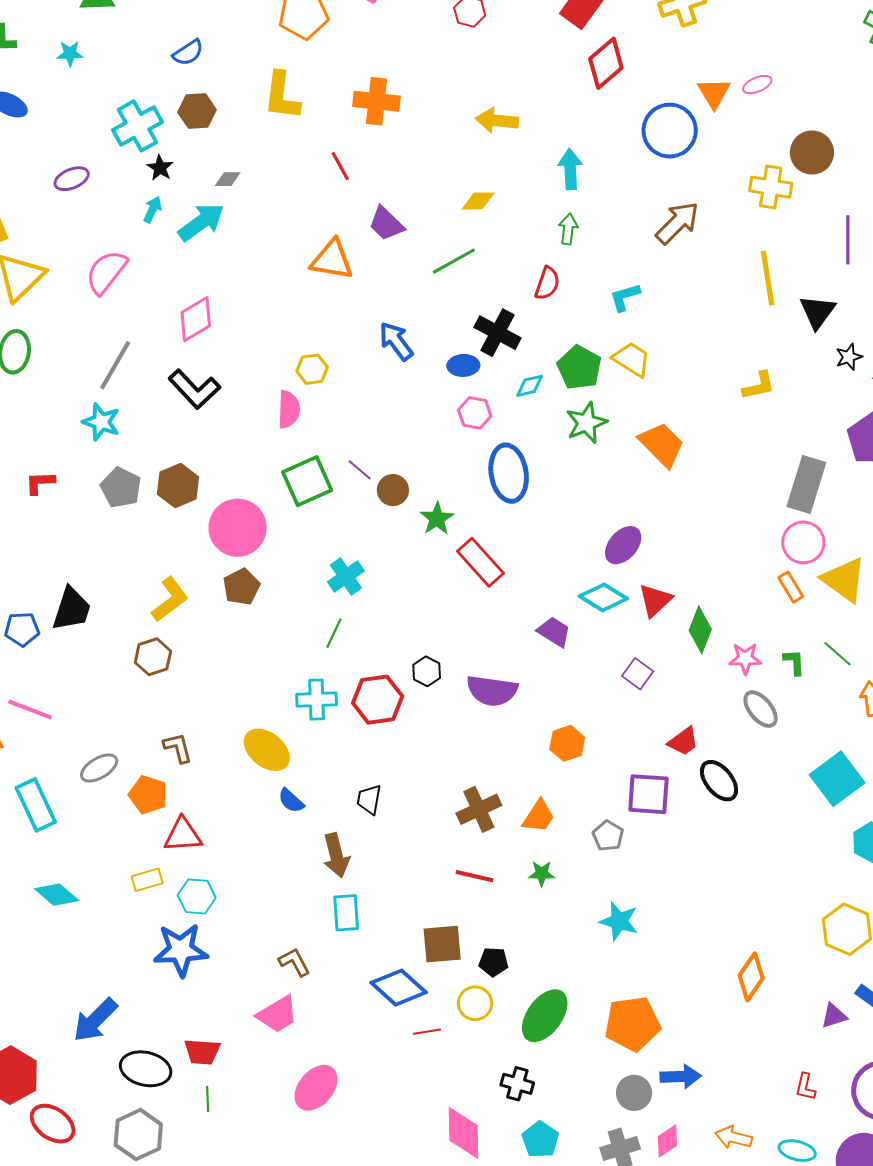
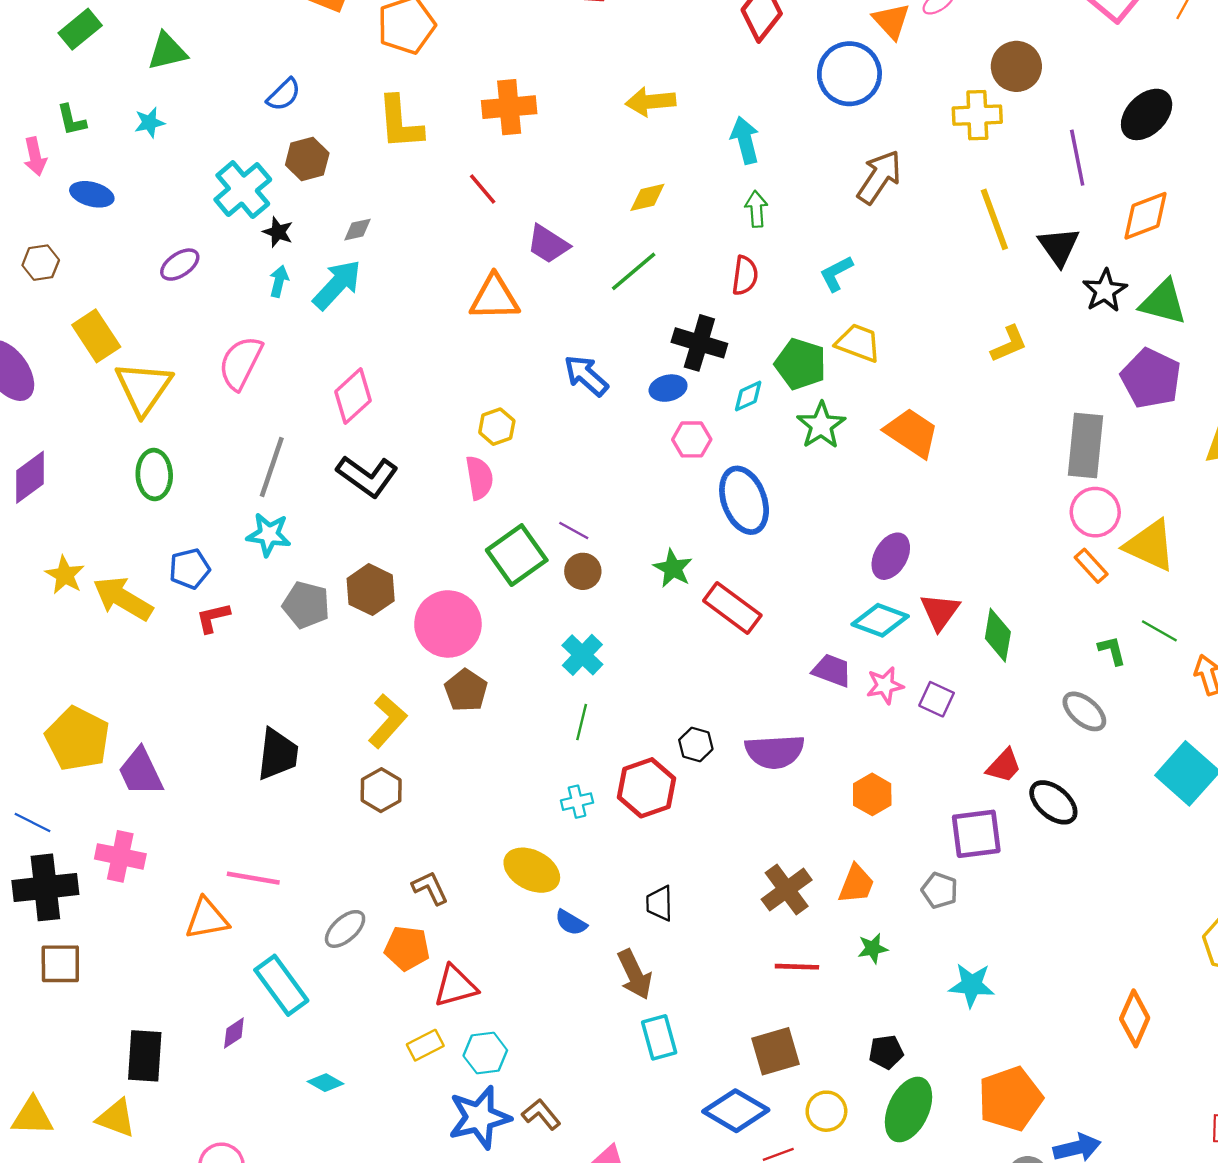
black star: (849, 357) -> (1105, 291), size x1.4
brown circle: (393, 490) -> (583, 571), moved
blue pentagon: (22, 629) -> (190, 569), moved
pink star: (745, 658) -> (885, 685), moved
cyan cross: (317, 700) -> (577, 802), size x0.7
cyan diamond: (57, 895) -> (326, 1083), size x0.7
brown L-shape: (294, 962) -> (541, 1114), moved
black pentagon: (494, 962) -> (886, 1052), moved

